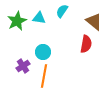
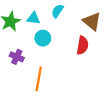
cyan circle: (43, 52) -> (43, 38), moved
purple cross: (23, 66) -> (17, 57), moved, turned -32

